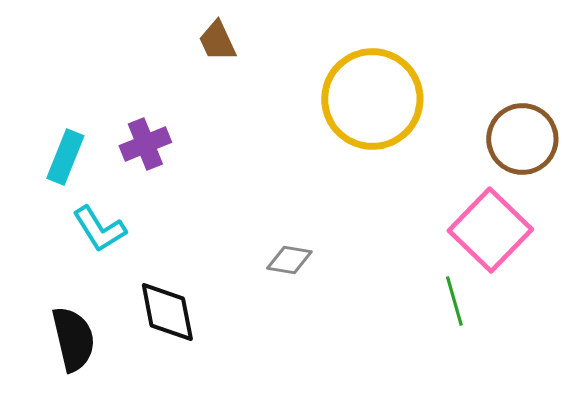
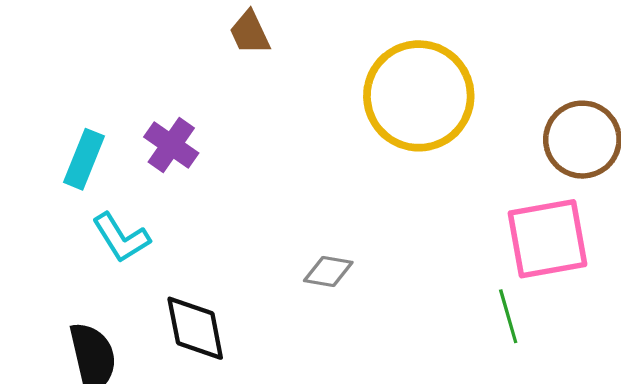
purple cross: (145, 144) -> (171, 145), turned -33
pink square: (490, 230) -> (547, 239), turned 36

